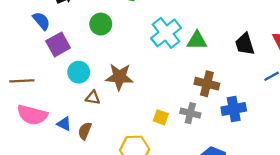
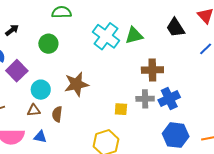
brown triangle: (93, 98) -> (34, 110), moved
blue cross: (234, 109) -> (169, 99), moved
brown semicircle: (85, 131) -> (57, 114), moved

